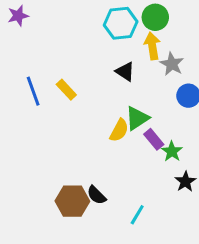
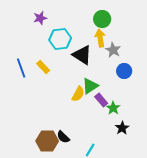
purple star: (18, 16) -> (40, 18), moved
cyan hexagon: (121, 23) -> (60, 39), moved
black triangle: (125, 72) -> (82, 55), size x1.5

